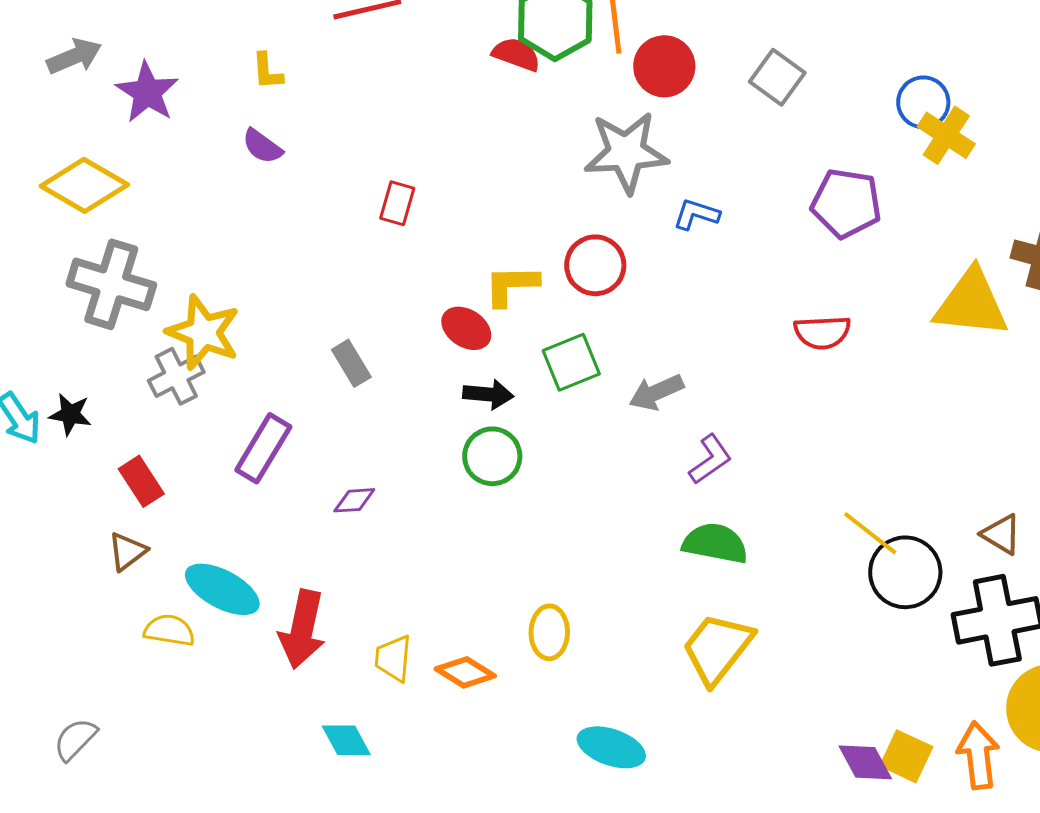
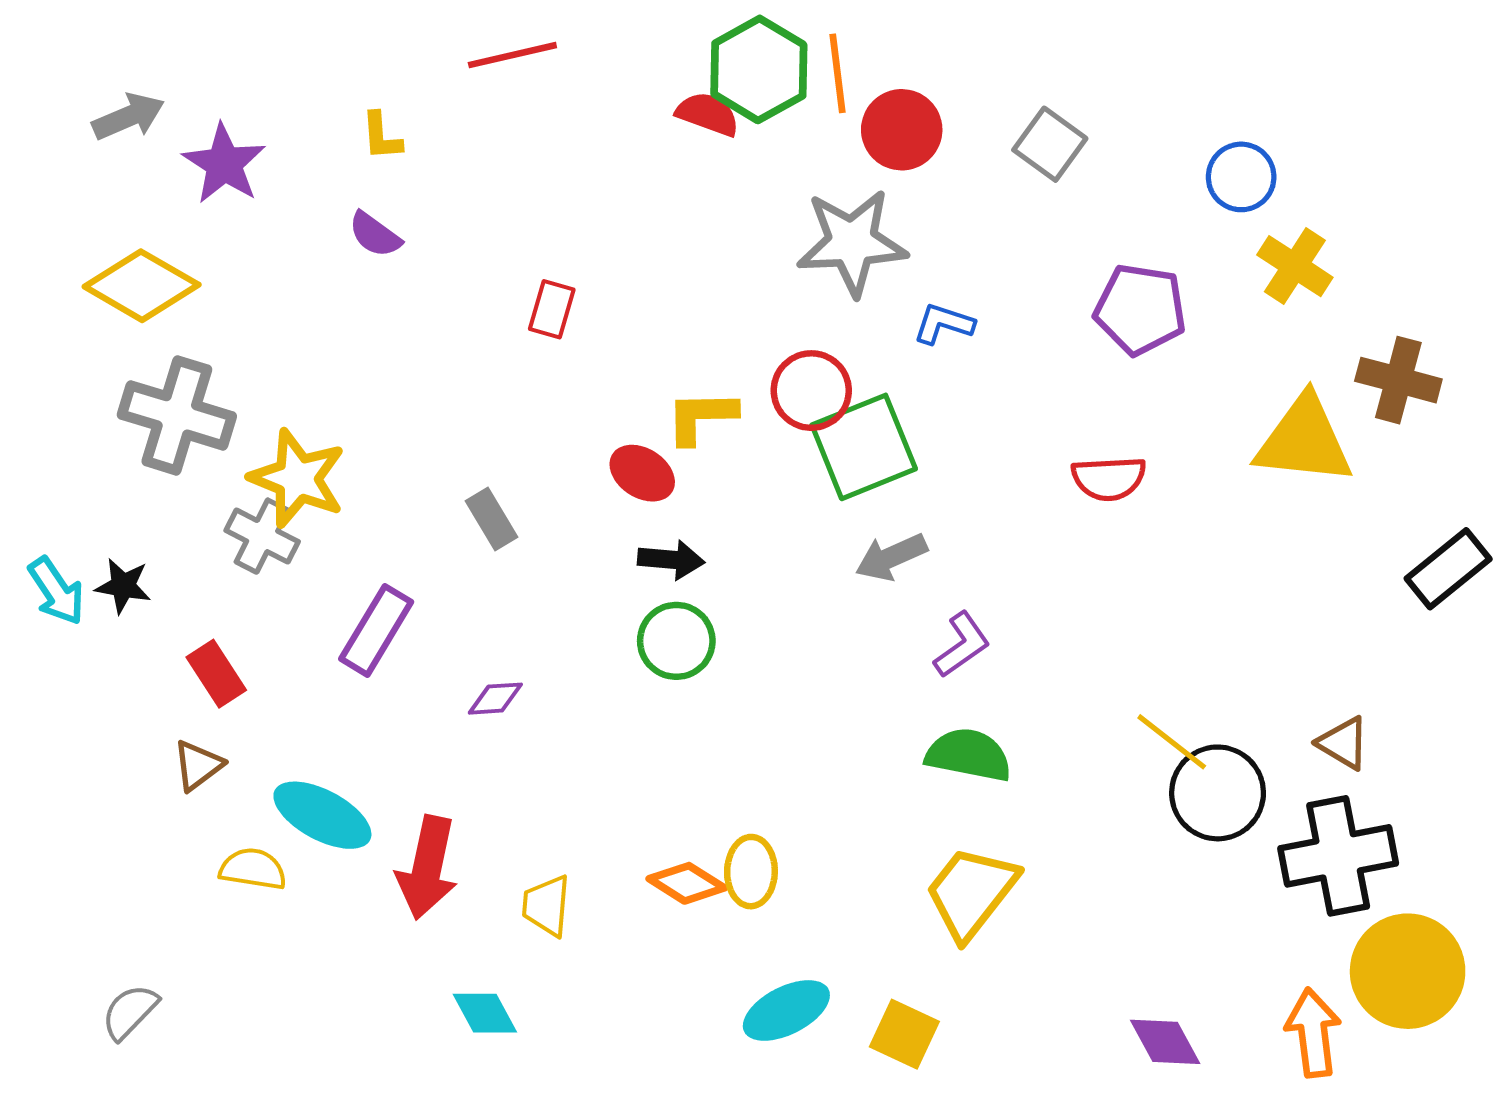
yellow cross: (946, 135) -> (1295, 266), moved
green square: (571, 362) -> (864, 447), moved, size x1.4
gray cross: (176, 376) -> (262, 536), turned -36
orange diamond: (465, 672) -> (687, 883), moved
cyan ellipse: (611, 747) -> (786, 1010), moved, turned -46
yellow square: (906, 756) -> (904, 1034), moved

